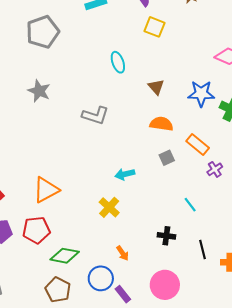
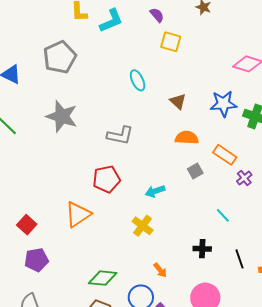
gray star: (39, 91) -> (62, 116), size x1.4
red pentagon: (36, 230) -> (107, 179), moved

